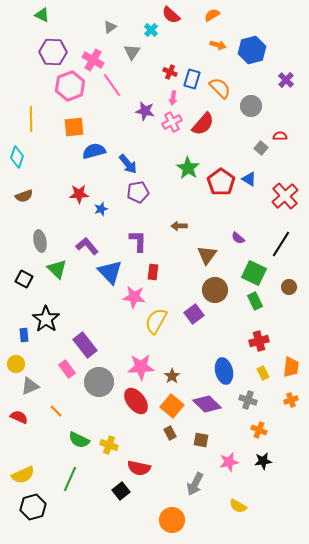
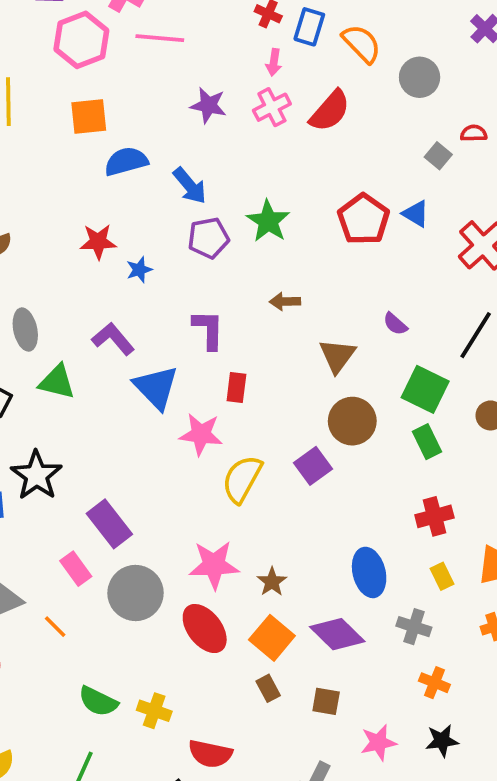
pink line: (112, 85) -> (160, 38), turned -50
purple star: (145, 111) -> (208, 105), moved
green star: (188, 168) -> (268, 221), moved
green triangle: (57, 269) -> (57, 382), turned -30
orange line: (56, 411) -> (55, 627), moved

